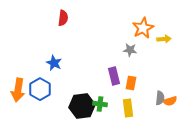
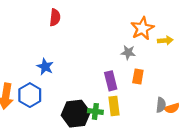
orange rectangle: (131, 83) -> (138, 76), moved
yellow rectangle: (128, 108) -> (114, 106), moved

